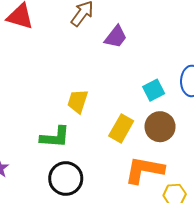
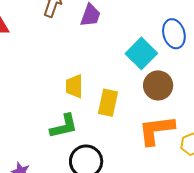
cyan square: (154, 90) -> (141, 53), size x1.4
yellow rectangle: (121, 128) -> (108, 103), moved

